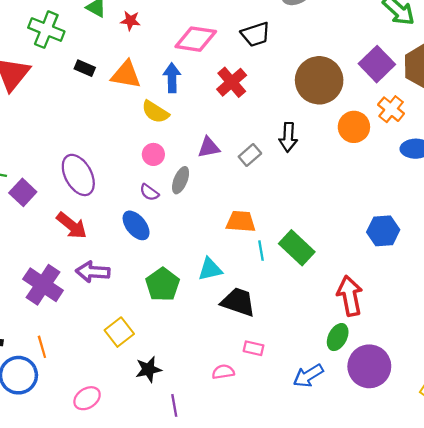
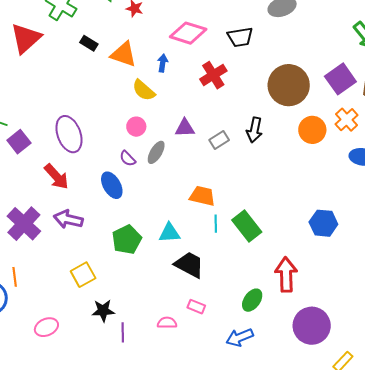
blue arrow: (172, 78) -> (163, 63), size x0.7
green ellipse: (338, 337) -> (252, 300), moved
purple circle: (369, 366) -> (312, 326), moved
purple line: (174, 405) -> (123, 332), moved

